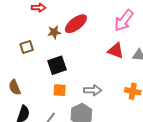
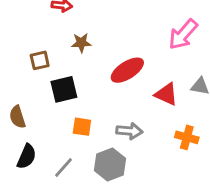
red ellipse: (76, 24) -> (127, 70), moved
red triangle: (116, 51) -> (166, 94), moved
black square: (57, 65) -> (64, 89), moved

